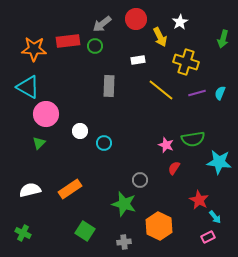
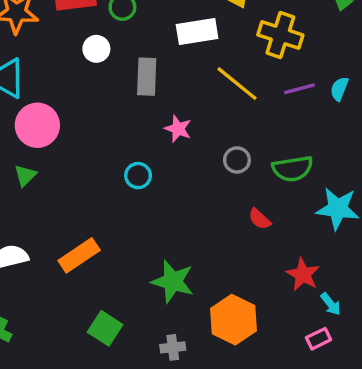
white rectangle: (138, 60) -> (197, 31), size x1.6
white circle: (80, 131) -> (96, 49), moved
pink star: (166, 145) -> (178, 129), moved
red semicircle: (174, 168) -> (260, 219), turned -80
gray circle: (140, 180) -> (237, 160), moved

